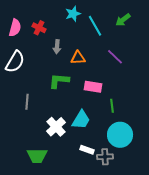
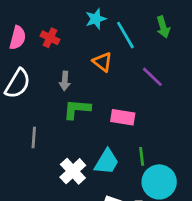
green arrow: (123, 20) -> (163, 27), turned -70
gray arrow: (57, 47) -> (65, 81), moved
orange triangle: (78, 58) -> (103, 62), moved, turned 42
green line: (112, 106) -> (142, 156), moved

